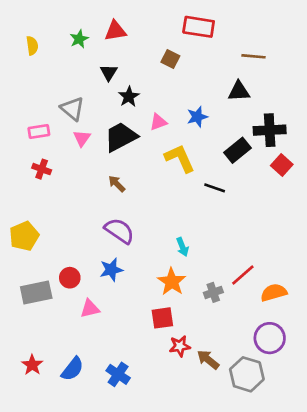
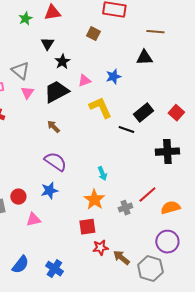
black cross: (270, 130) -> (167, 152), moved
black rectangle: (237, 150) -> (143, 113), moved

